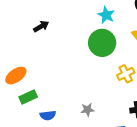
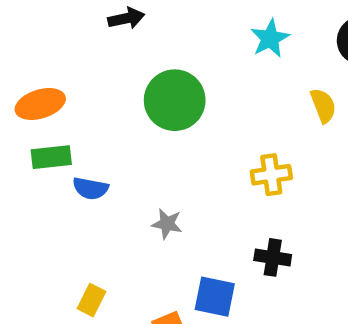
green circle: (102, 43) -> (175, 100), moved
blue semicircle: (48, 115) -> (90, 188), moved

